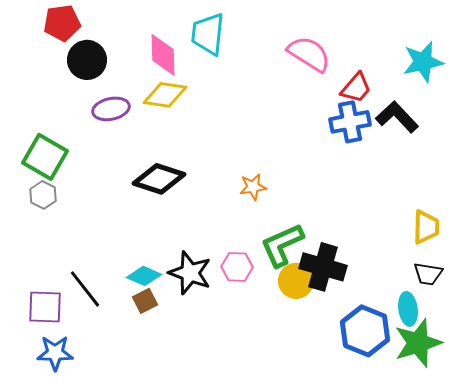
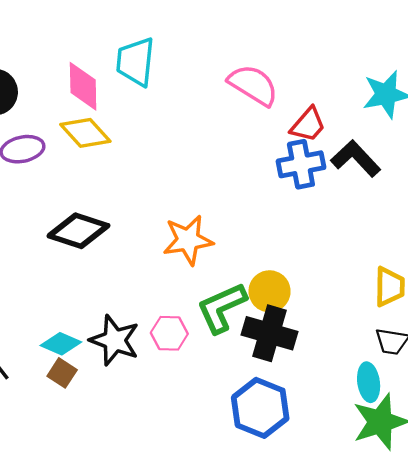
yellow diamond: (165, 95) -> (85, 133), turned 39
orange star: (253, 187) -> (188, 240), size x1.6
yellow circle: (296, 281) -> (270, 291), moved
brown square: (145, 301) -> (62, 373), turned -30
blue hexagon: (365, 331) -> (260, 408), moved

